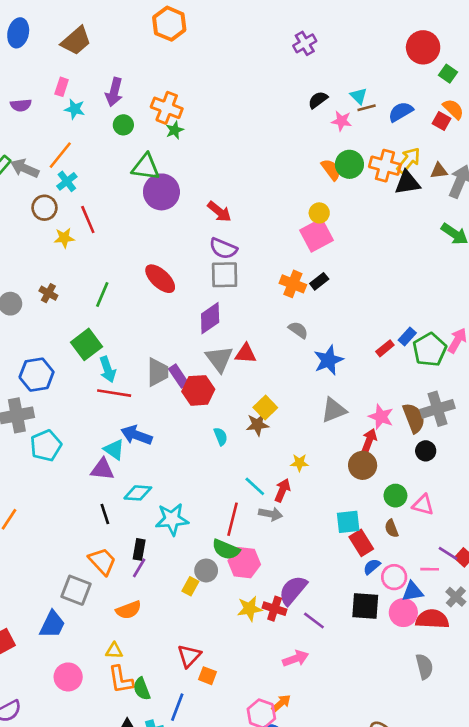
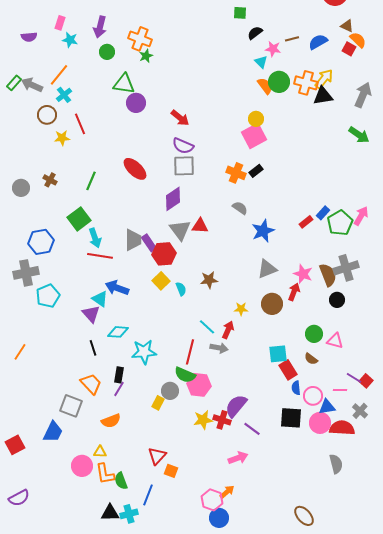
green square: (448, 74) -> (240, 13), moved, turned -32
cyan triangle: (359, 96) -> (261, 62), moved
brown triangle: (439, 171) -> (347, 26), moved, turned 32
purple circle: (161, 192) -> (136, 103), size x0.7
yellow square: (265, 407) -> (161, 281), moved
brown circle: (363, 465) -> (272, 304), moved
purple triangle: (102, 469) -> (91, 314), turned 42
brown semicircle: (392, 528) -> (311, 359), turned -32
blue semicircle: (372, 567) -> (296, 388), turned -56
pink circle: (68, 677) -> (82, 466), moved

